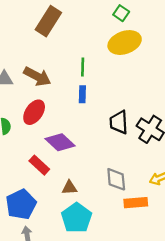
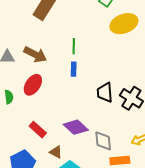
yellow ellipse: (125, 43) -> (124, 24), moved
purple diamond: (60, 142) -> (76, 127), moved
brown triangle: (69, 188) -> (56, 152), moved, turned 32

